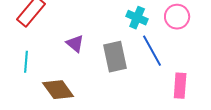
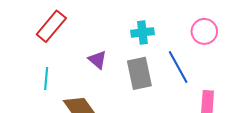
cyan cross: (137, 18) -> (142, 32), moved, turned -30

